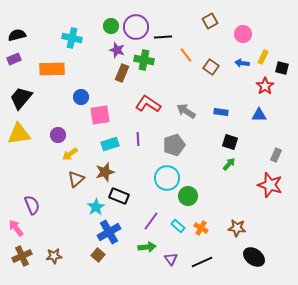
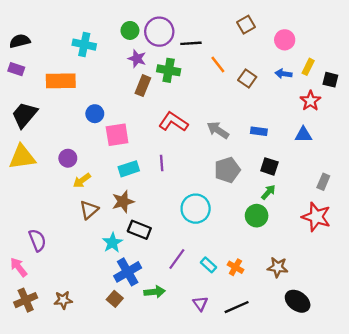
purple rectangle: (14, 59) -> (16, 69), turned 40
gray pentagon: (174, 145) -> (227, 170), moved
green circle: (188, 196) -> (257, 216), moved
green arrow: (147, 247) -> (155, 292), moved

